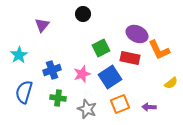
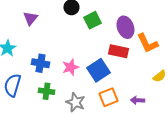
purple ellipse: (137, 34) -> (125, 27), turned 45
green square: (101, 48) -> (92, 20), moved
blue cross: (52, 70) -> (40, 63), turned 30

